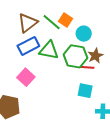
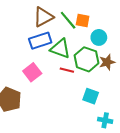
orange square: (66, 20) -> (83, 20), turned -32
red line: (87, 67) -> (67, 70), moved

